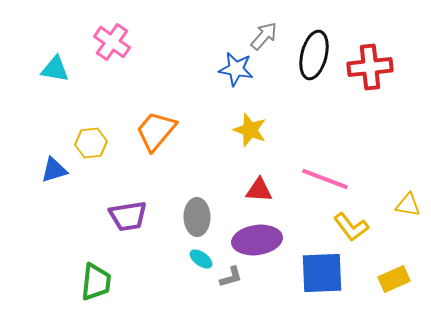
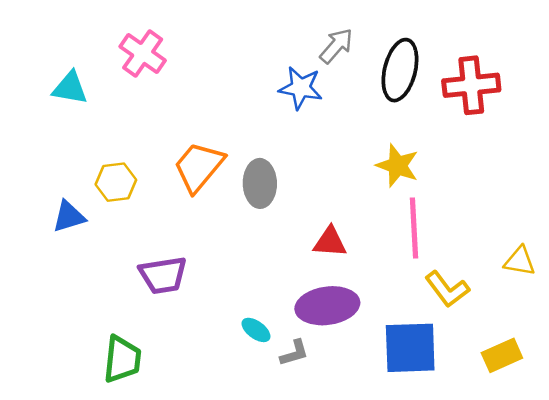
yellow star: (250, 130) -> (397, 166), moved
pink line: (325, 179) -> (414, 228), turned 66
gray ellipse: (197, 217) -> (260, 183), moved

